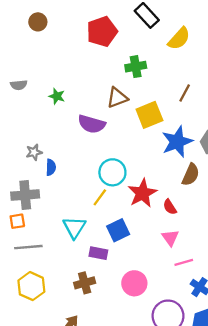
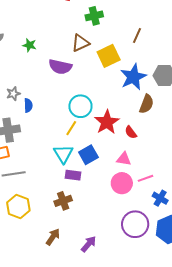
cyan triangle: (74, 227) -> (63, 154), moved
pink triangle: (170, 238) -> (124, 159), moved, turned -42
pink circle: (134, 283) -> (122, 183), moved

